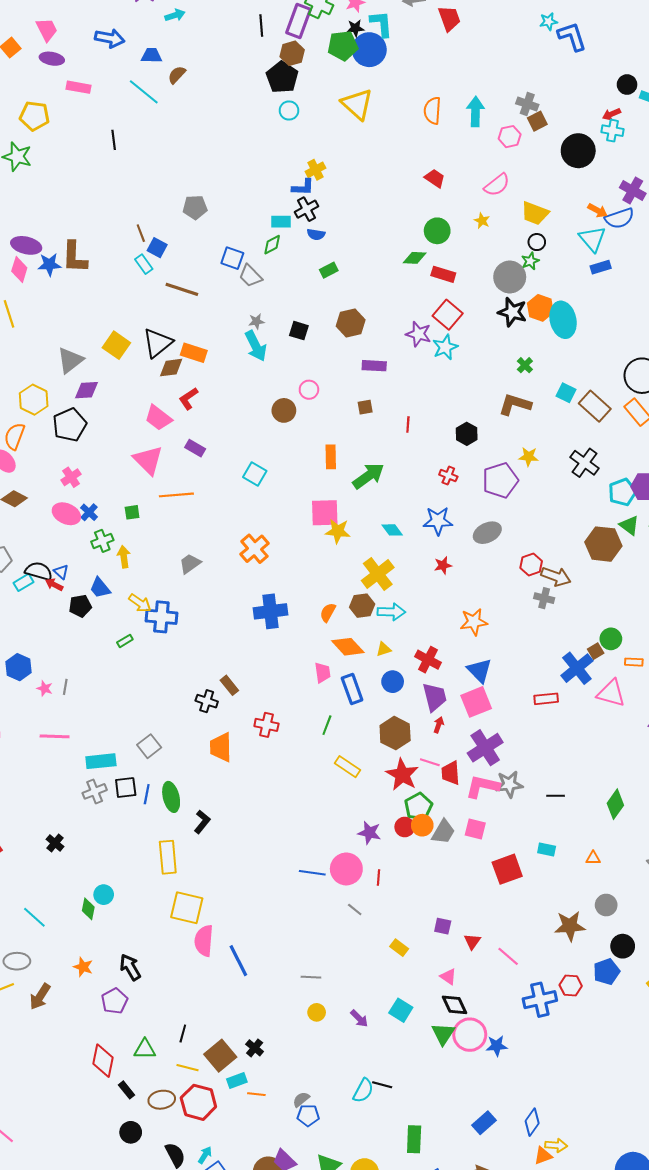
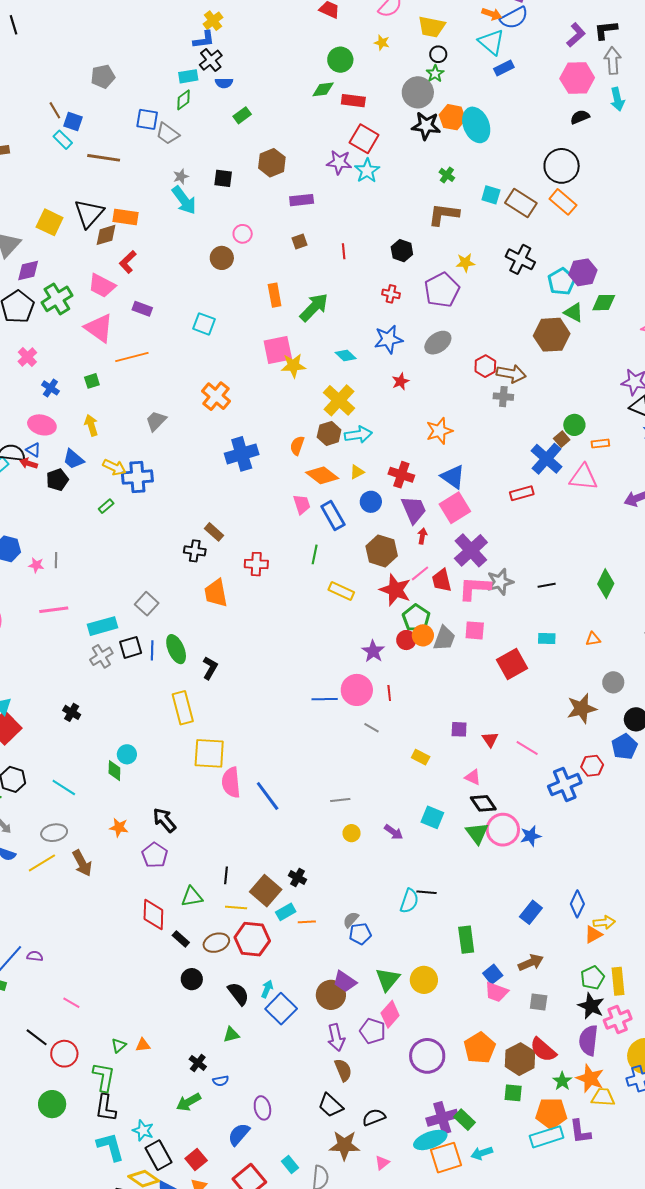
pink ellipse: (66, 514) -> (42, 425), moved
green cross: (102, 541) -> (57, 299), moved, size x1.4
pink line: (430, 762) -> (420, 573), turned -48
purple star: (369, 833) -> (373, 651), turned 30
brown arrow: (40, 997) -> (82, 863), turned -52

